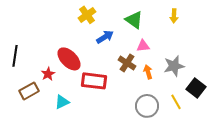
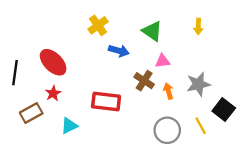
blue arrow: (105, 37) -> (119, 51), turned 48
red ellipse: (69, 59) -> (53, 62), moved

